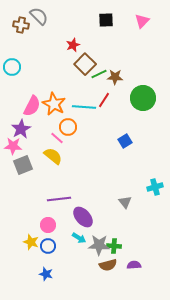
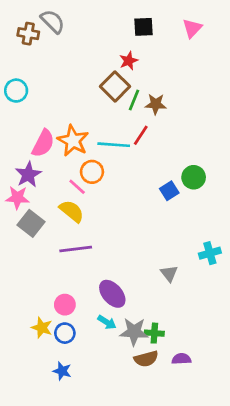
red star: (73, 45) -> (129, 61), moved
green line: (99, 74) -> (134, 100), turned -42
green circle: (143, 98) -> (194, 177), moved, size x0.7
gray square: (23, 165) -> (31, 223), turned -30
purple line: (59, 199) -> (76, 249), moved

